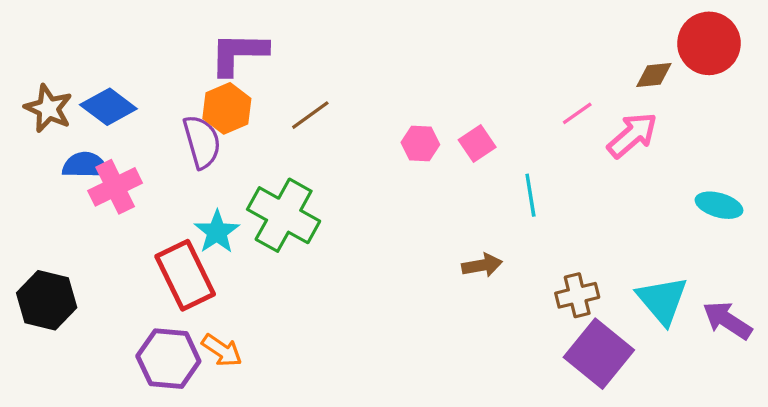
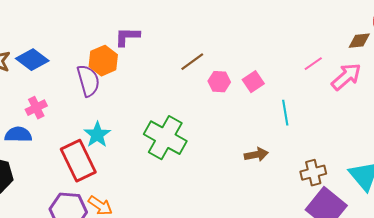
purple L-shape: (239, 53) -> (127, 37), moved, size x0.7
brown line: (310, 115) -> (192, 62), moved
blue semicircle: (85, 165) -> (18, 135), moved
pink cross: (115, 187) -> (36, 108), size x0.7
green cross: (284, 215) -> (165, 138), moved

